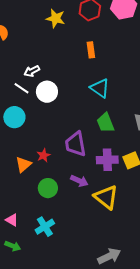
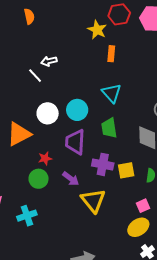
yellow star: (55, 18) -> (97, 30), moved
white circle: (47, 92) -> (48, 113), moved
cyan circle: (14, 117) -> (77, 110), moved
red star: (44, 155) -> (45, 158), moved
orange triangle: (23, 164) -> (19, 134), moved, size x1.5

